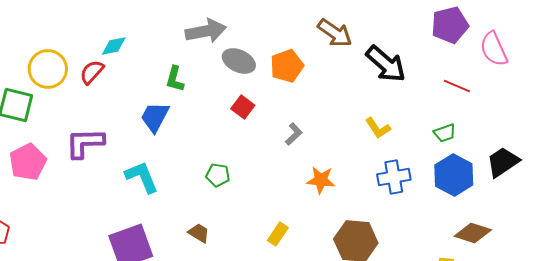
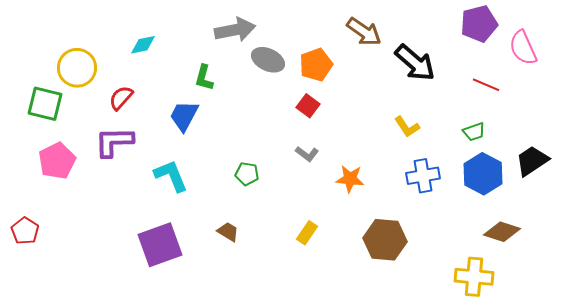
red semicircle: (92, 72) -> (121, 98), moved
red square: (243, 107) -> (308, 106), moved
gray L-shape: (294, 134) -> (307, 154), moved, turned 80

